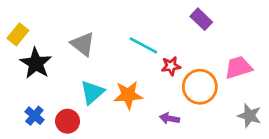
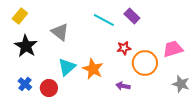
purple rectangle: (201, 19) -> (132, 16), moved
yellow rectangle: (18, 34) -> (20, 16), moved
cyan line: (143, 45) -> (104, 20), moved
orange star: (128, 95) -> (93, 69), turned 30

